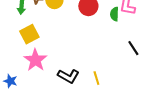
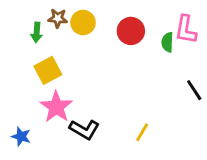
black L-shape: (68, 76) -> (84, 129), moved
yellow line: (96, 78) -> (142, 132), turned 48

